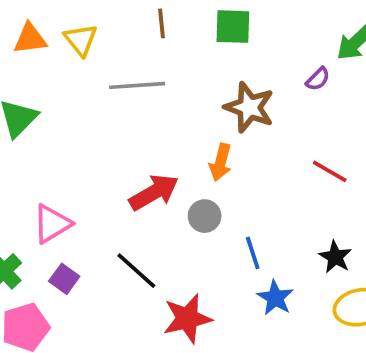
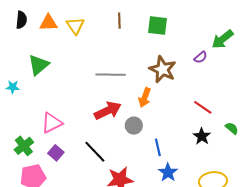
gray line: (137, 85) -> (111, 75), moved
black star: (335, 257) -> (202, 136), moved

